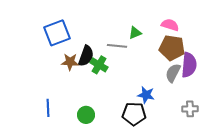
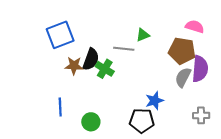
pink semicircle: (170, 25) -> (195, 26), moved
blue star: (146, 95) -> (154, 101), turned -30
blue line: (48, 108) -> (60, 107), moved

